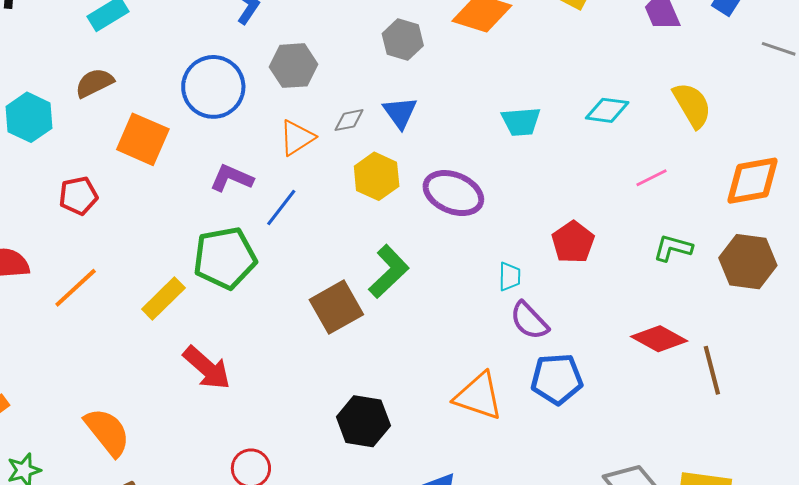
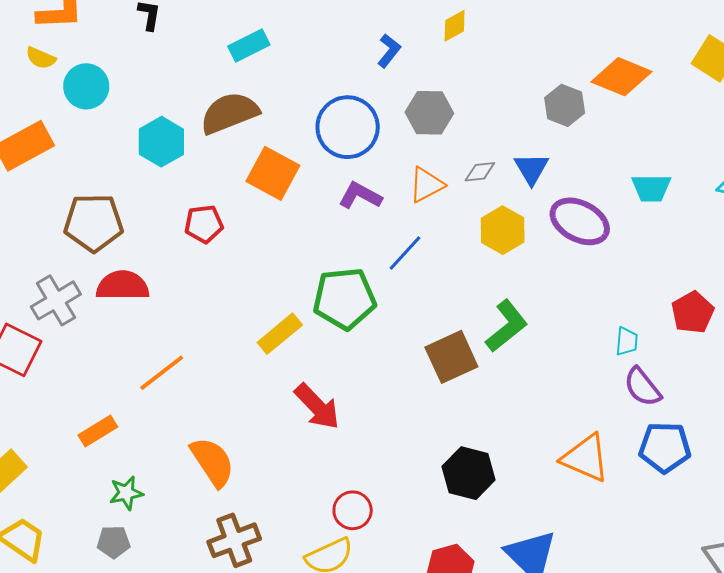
gray hexagon: (403, 40) -> (565, 105), moved
brown semicircle: (94, 83) -> (229, 113), size x1.5
purple L-shape: (232, 178) -> (360, 196), moved
purple ellipse: (453, 193) -> (580, 221), moved
orange line: (76, 288) -> (162, 373), moved

